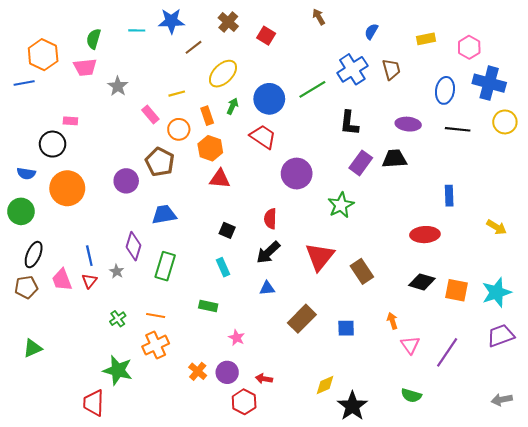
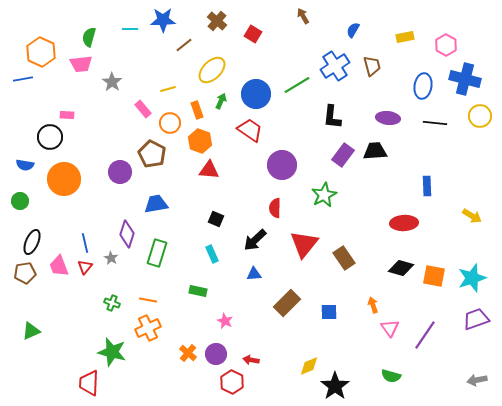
green circle: (21, 211) -> (20, 201), size x0.7
red semicircle: (270, 219) -> (275, 208), moved
green cross: (118, 319) -> (112, 303), turned -35

